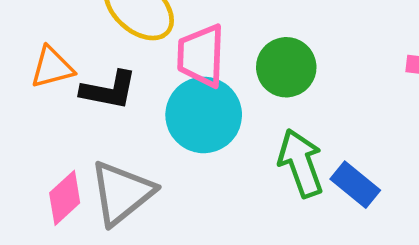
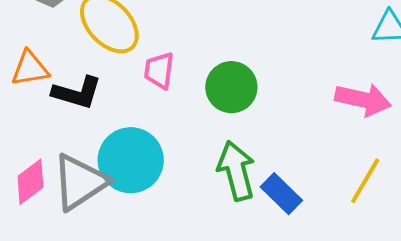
pink trapezoid: (201, 56) -> (159, 70), size x0.7
cyan circle: (204, 115) -> (131, 160), moved

